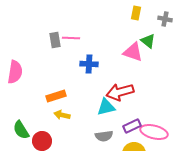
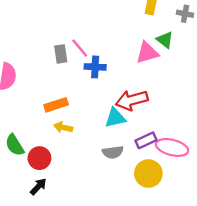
pink line: (71, 38) -> (80, 48), moved, turned 48
gray rectangle: (55, 40) -> (61, 54), moved
pink triangle: (133, 52) -> (147, 53), turned -35

